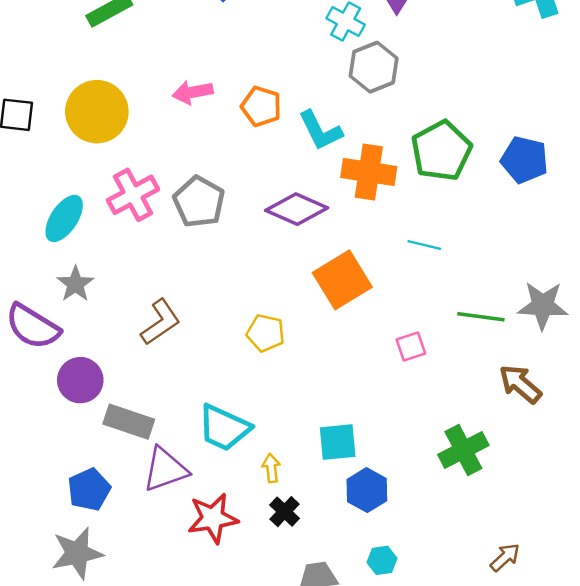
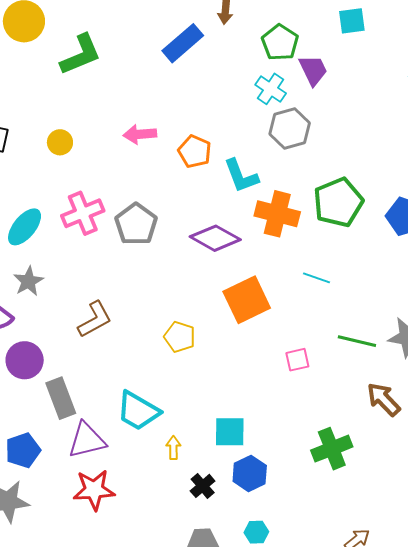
yellow circle: (97, 112) -> (60, 142), size x0.5
gray rectangle: (129, 422) -> (61, 398), turned 45
black cross: (285, 512) -> (203, 486), moved
red star: (213, 518) -> (94, 490), moved

